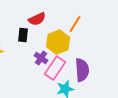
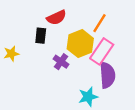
pink rectangle: (55, 68) -> (102, 51), moved

